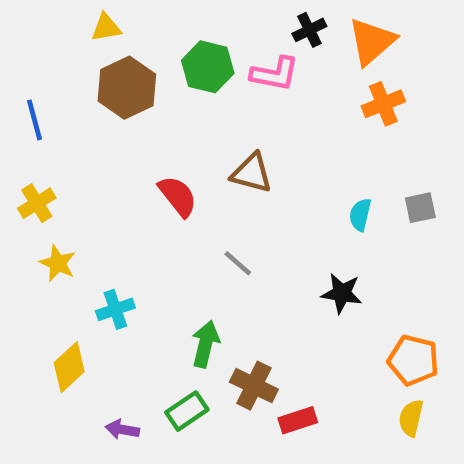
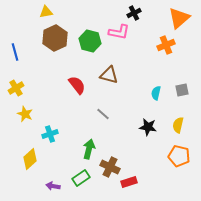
orange triangle: (372, 41) -> (179, 18), moved
green hexagon: (208, 67) -> (90, 41), moved
yellow semicircle: (411, 418) -> (178, 125), moved

